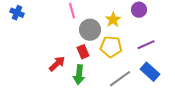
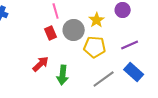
red rectangle: (83, 52) -> (51, 33), moved

